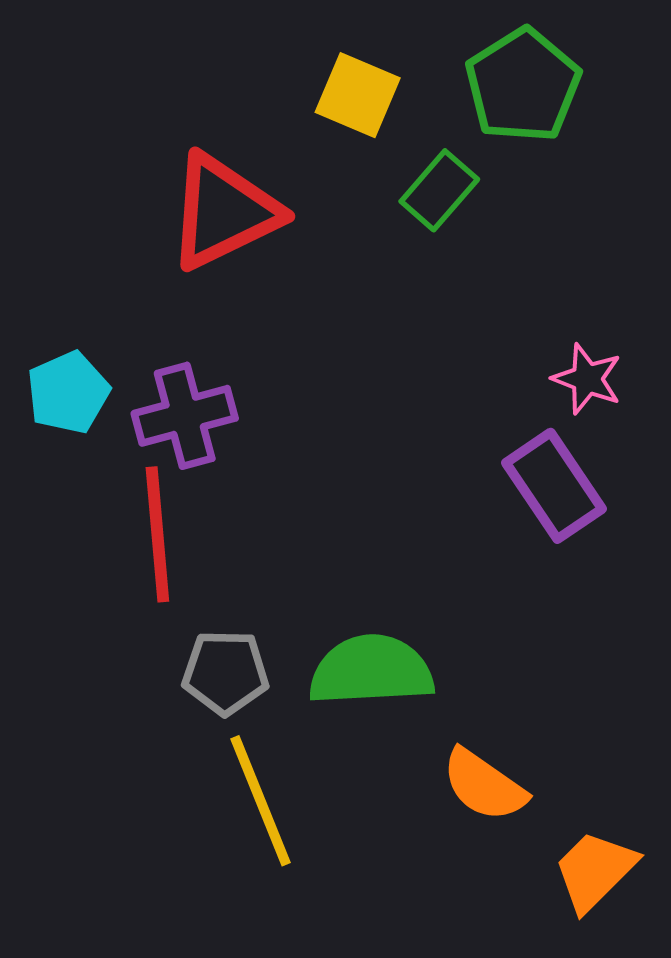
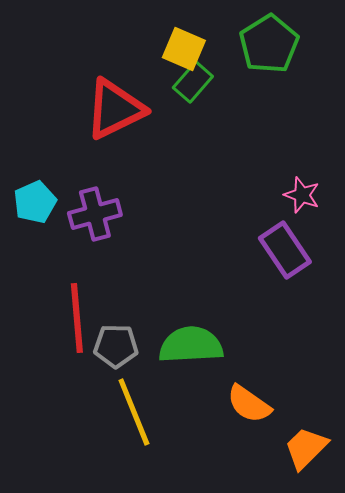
green rectangle: (439, 190) -> (193, 82), moved
red line: (157, 534) -> (77, 318), moved

